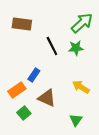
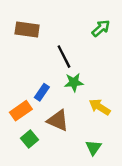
green arrow: (82, 23) -> (101, 28), size x0.7
green star: (76, 48) -> (74, 82), moved

